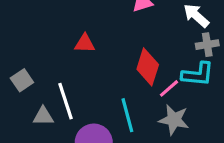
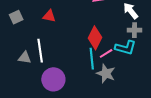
red triangle: (85, 43) -> (49, 16), moved
gray square: (22, 80) -> (16, 17), moved
cyan line: (127, 115) -> (92, 59), moved

